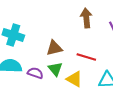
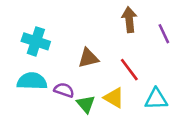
red line: (86, 57) -> (129, 70), turned 36
green triangle: (55, 69) -> (86, 104), moved

